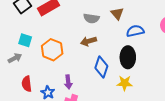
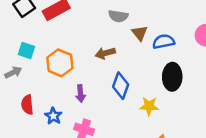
brown triangle: (117, 14) -> (140, 33), moved
gray semicircle: (91, 18) -> (118, 16), moved
black ellipse: (128, 57) -> (172, 77), moved
purple arrow: (68, 82) -> (80, 94), moved

